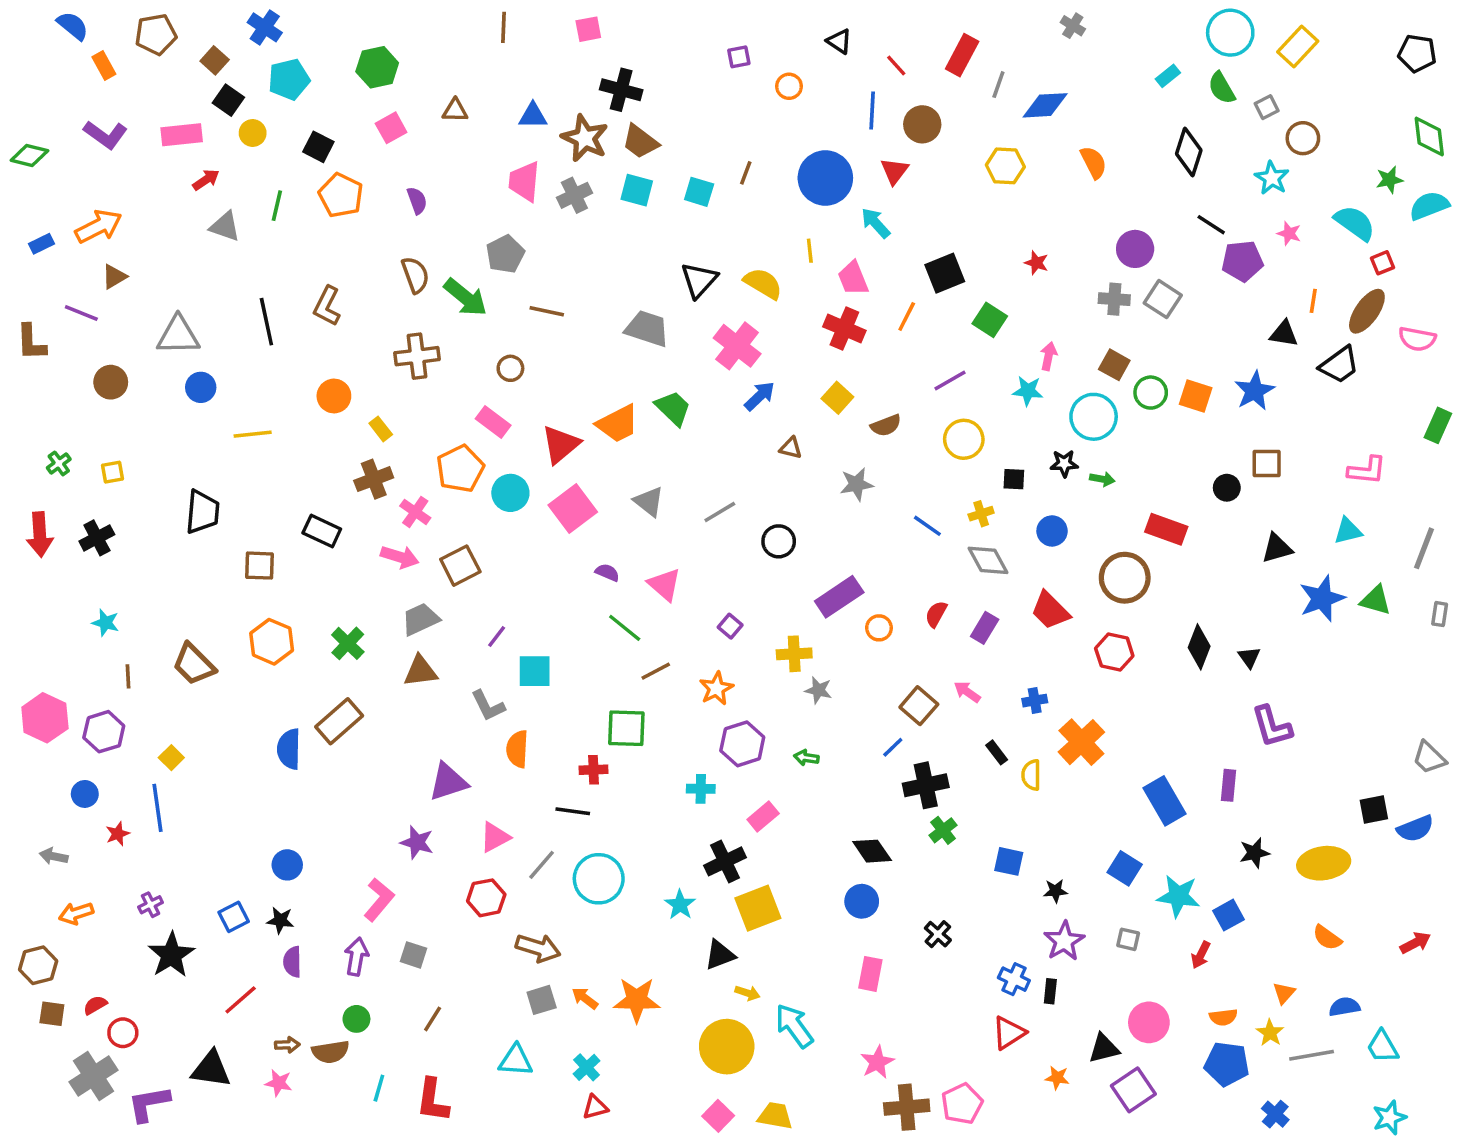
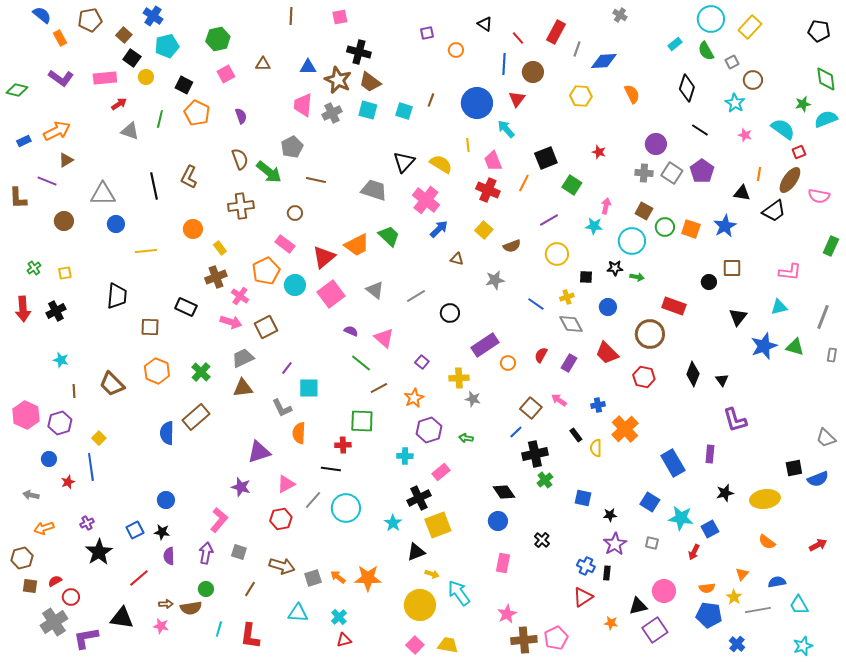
purple pentagon: (1242, 261) -> (702, 171), moved, turned -30
black triangle: (1277, 548) -> (738, 317), turned -36
brown arrow: (538, 948) -> (282, 566), moved

